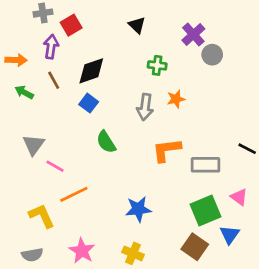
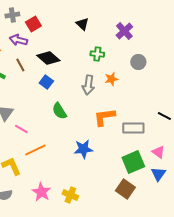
purple arrow: (51, 47) -> (18, 40), turned -84
gray circle: (212, 55) -> (138, 62), moved
black diamond: (91, 71) -> (48, 58), turned 60
blue star: (138, 209) -> (83, 149), moved
blue triangle: (230, 235) -> (158, 174), moved
yellow cross: (133, 253) -> (70, 195), moved

